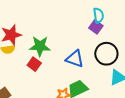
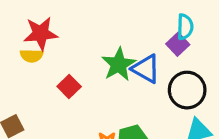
green star: (40, 46) -> (119, 64), moved, turned 30
blue triangle: (75, 59) -> (146, 69), moved

